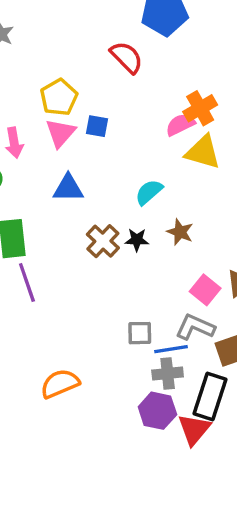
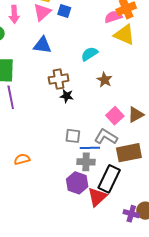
black star: (137, 240) -> (67, 96), moved
brown cross: (103, 241) -> (59, 79), turned 30
orange semicircle: (60, 384) -> (22, 159), size x0.7

